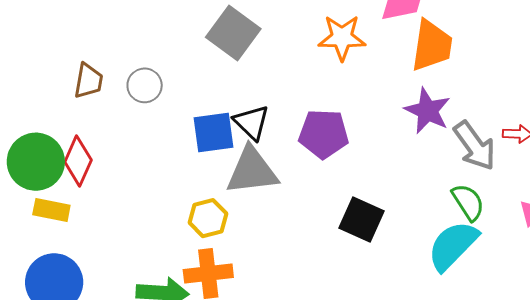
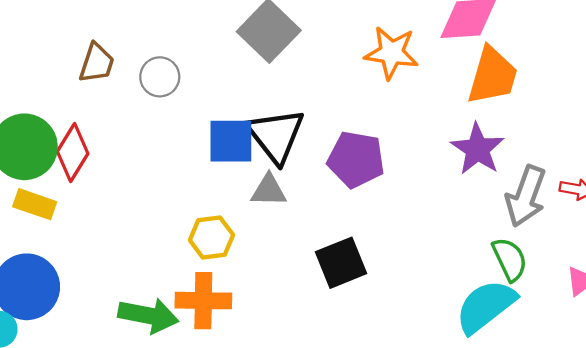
black triangle: (251, 122) -> (276, 135), size x1.4
gray arrow: (475, 146) -> (526, 196), turned 48
gray triangle: (252, 171) -> (269, 190), size x0.6
black square: (361, 220) -> (341, 263), moved, turned 36

